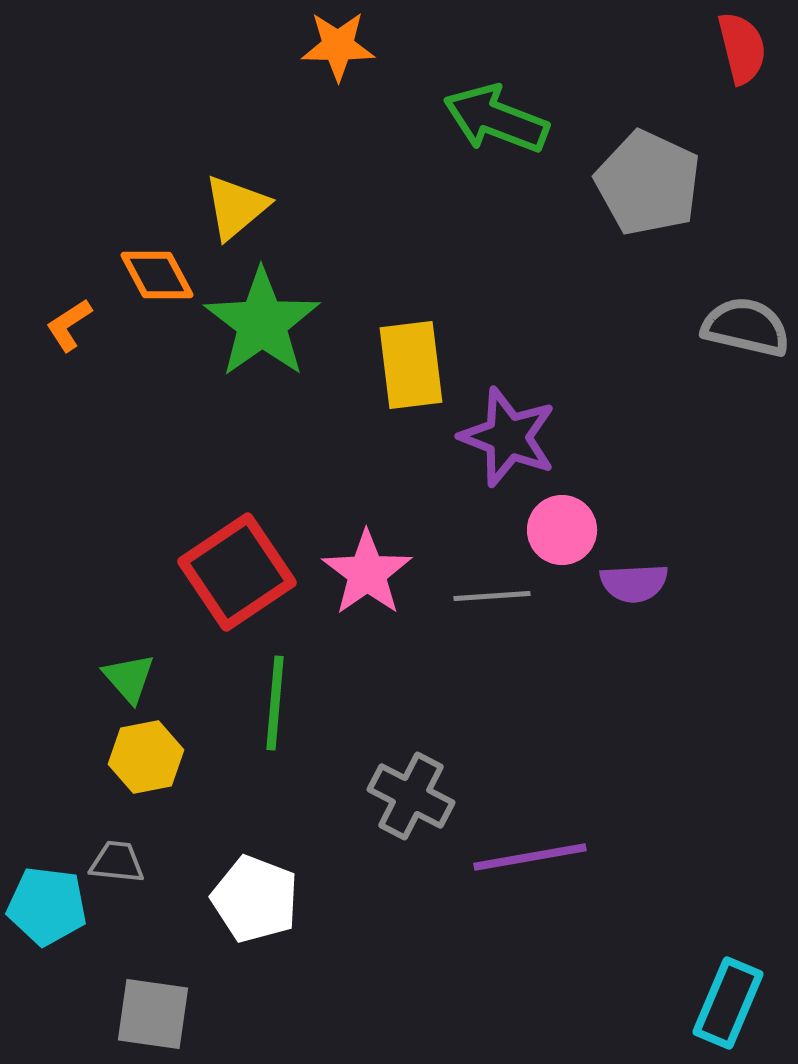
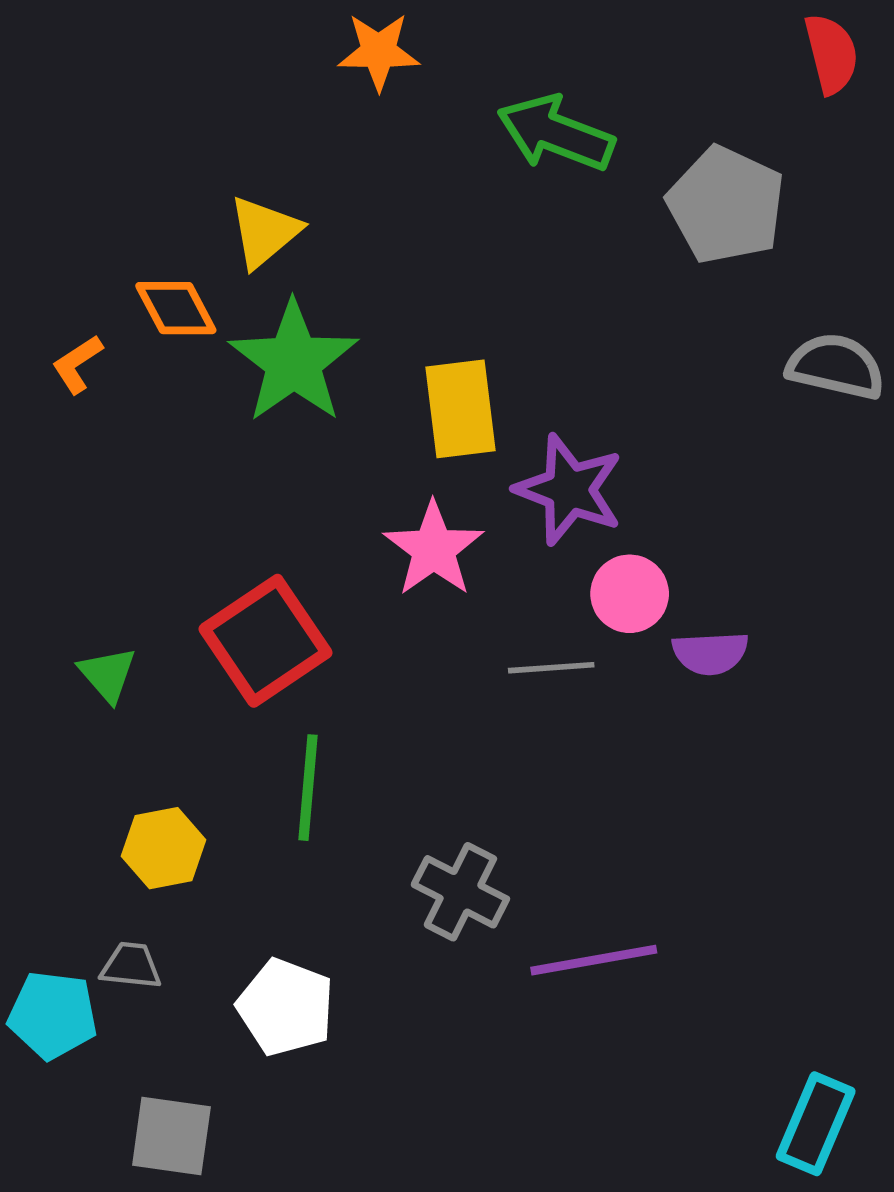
pink star: (367, 573) -> (434, 549), moved
green triangle: (129, 678) -> (108, 674), moved

